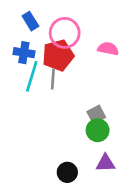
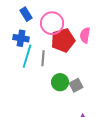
pink semicircle: (108, 49) -> (85, 35), turned -91
red pentagon: (58, 55) -> (63, 40), moved
green circle: (98, 130) -> (60, 82), moved

